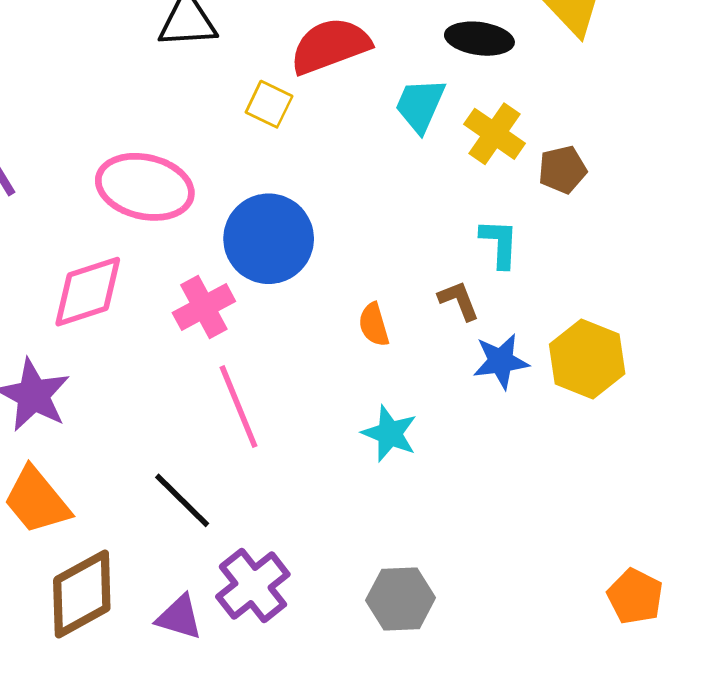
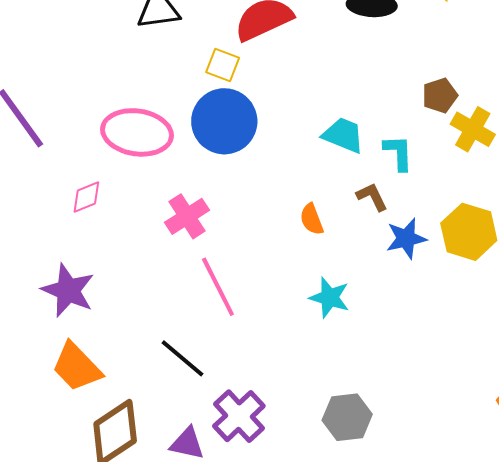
cyan trapezoid: (420, 105) -> (343, 135), moved, turned 93
yellow cross: (495, 134) -> (473, 129), moved
blue circle: (269, 239) -> (224, 121), moved
pink diamond: (88, 292) -> (86, 197), moved, size x0.6

